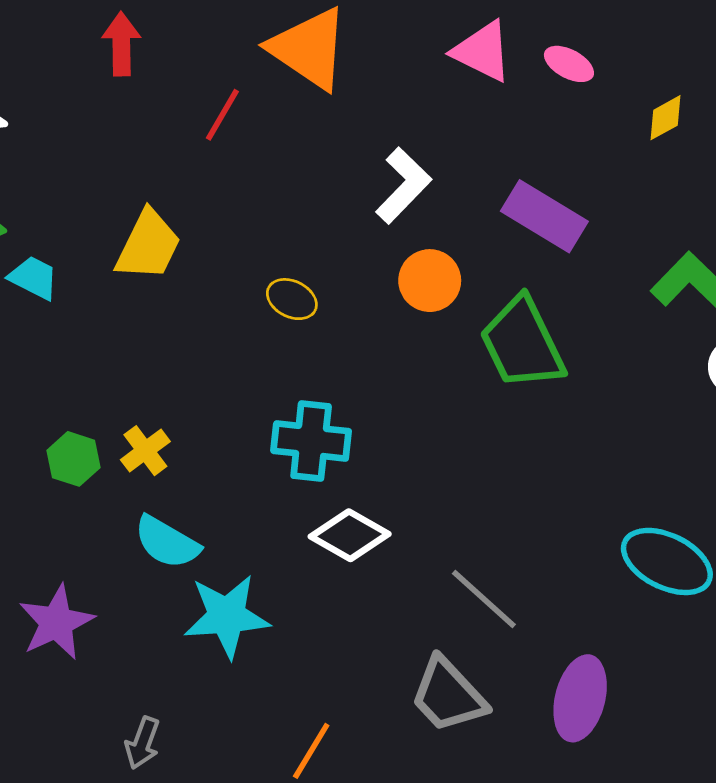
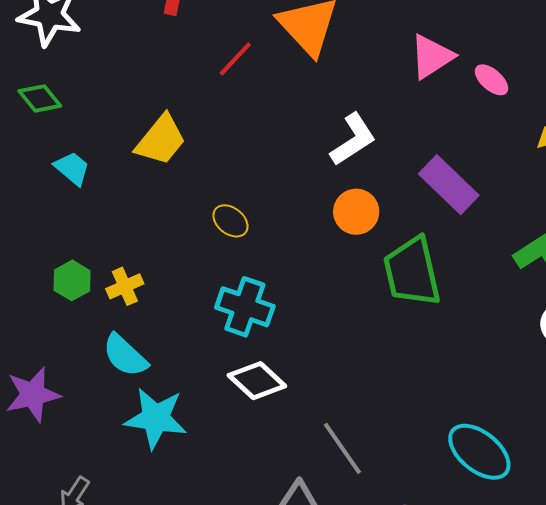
pink triangle: (482, 51) -> (432, 57), turned 48
cyan trapezoid: (34, 278) -> (72, 168), moved
yellow ellipse: (292, 299) -> (230, 221), moved

